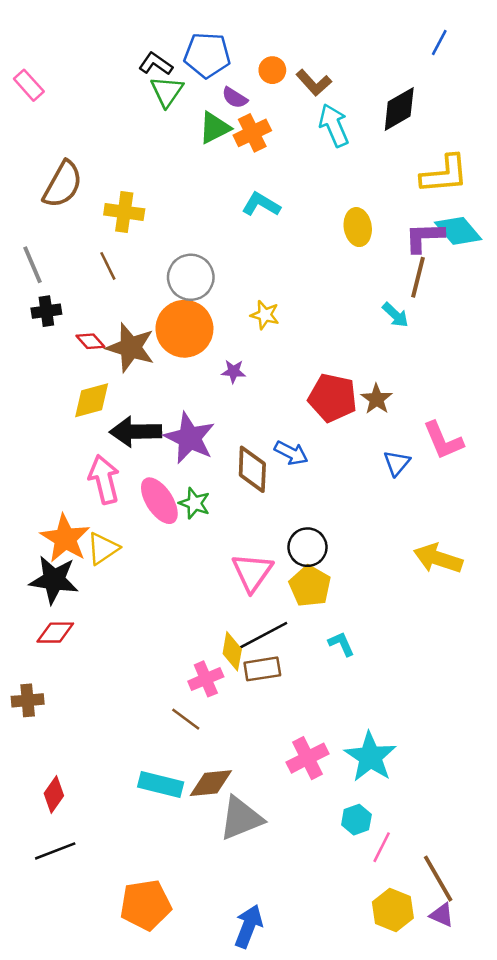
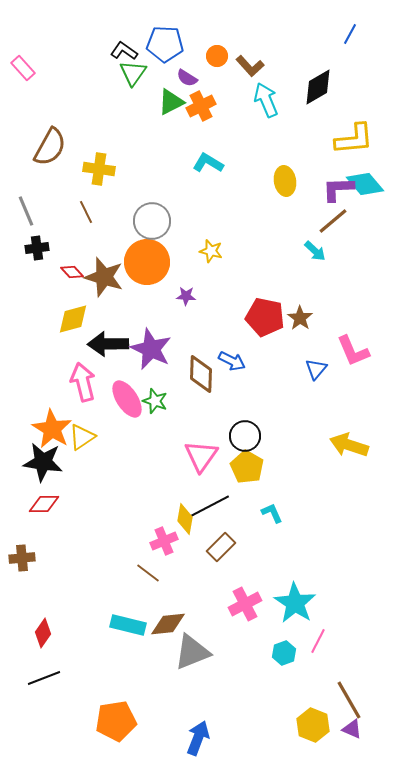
brown line: (418, 277) -> (333, 221), turned 36
brown rectangle: (262, 669) -> (221, 547), moved, turned -36
pink line: (382, 847) -> (318, 641), moved

